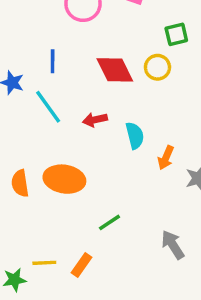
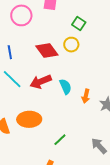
green square: (176, 34) -> (79, 23), turned -32
red arrow: (95, 120) -> (41, 82), size x1.5

